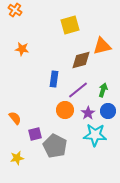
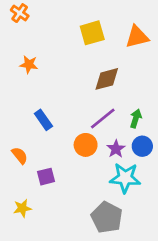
orange triangle: (102, 46) -> (137, 37), moved
blue rectangle: (54, 79) -> (43, 120), moved, turned -42
gray pentagon: (55, 146) -> (107, 217), moved

